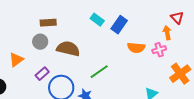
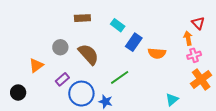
brown rectangle: (48, 23) -> (82, 18), moved
blue rectangle: (119, 25) -> (134, 42), moved
brown semicircle: (68, 49) -> (88, 54), turned 35
pink cross: (159, 50) -> (194, 55), moved

